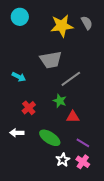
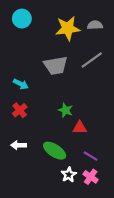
gray semicircle: (87, 23) -> (95, 25), turned -64
gray line: (71, 79) -> (92, 60), moved
red cross: (29, 108) -> (20, 110), moved

